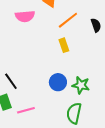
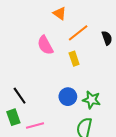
pink semicircle: (25, 16) -> (45, 45), moved, turned 66

